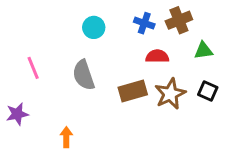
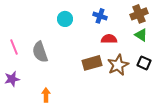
brown cross: (179, 20) -> (139, 14), moved
green triangle: (203, 51) -> (141, 35), turned 40
pink line: (33, 68) -> (14, 47), moved
gray semicircle: (84, 75) -> (40, 52), moved

